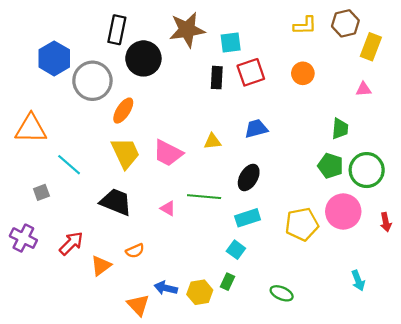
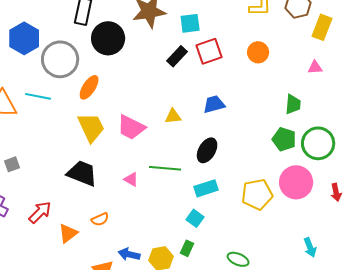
black rectangle: (217, 78) -> (177, 56), turned 40
cyan line: (69, 165) -> (38, 96), moved, turned -30

